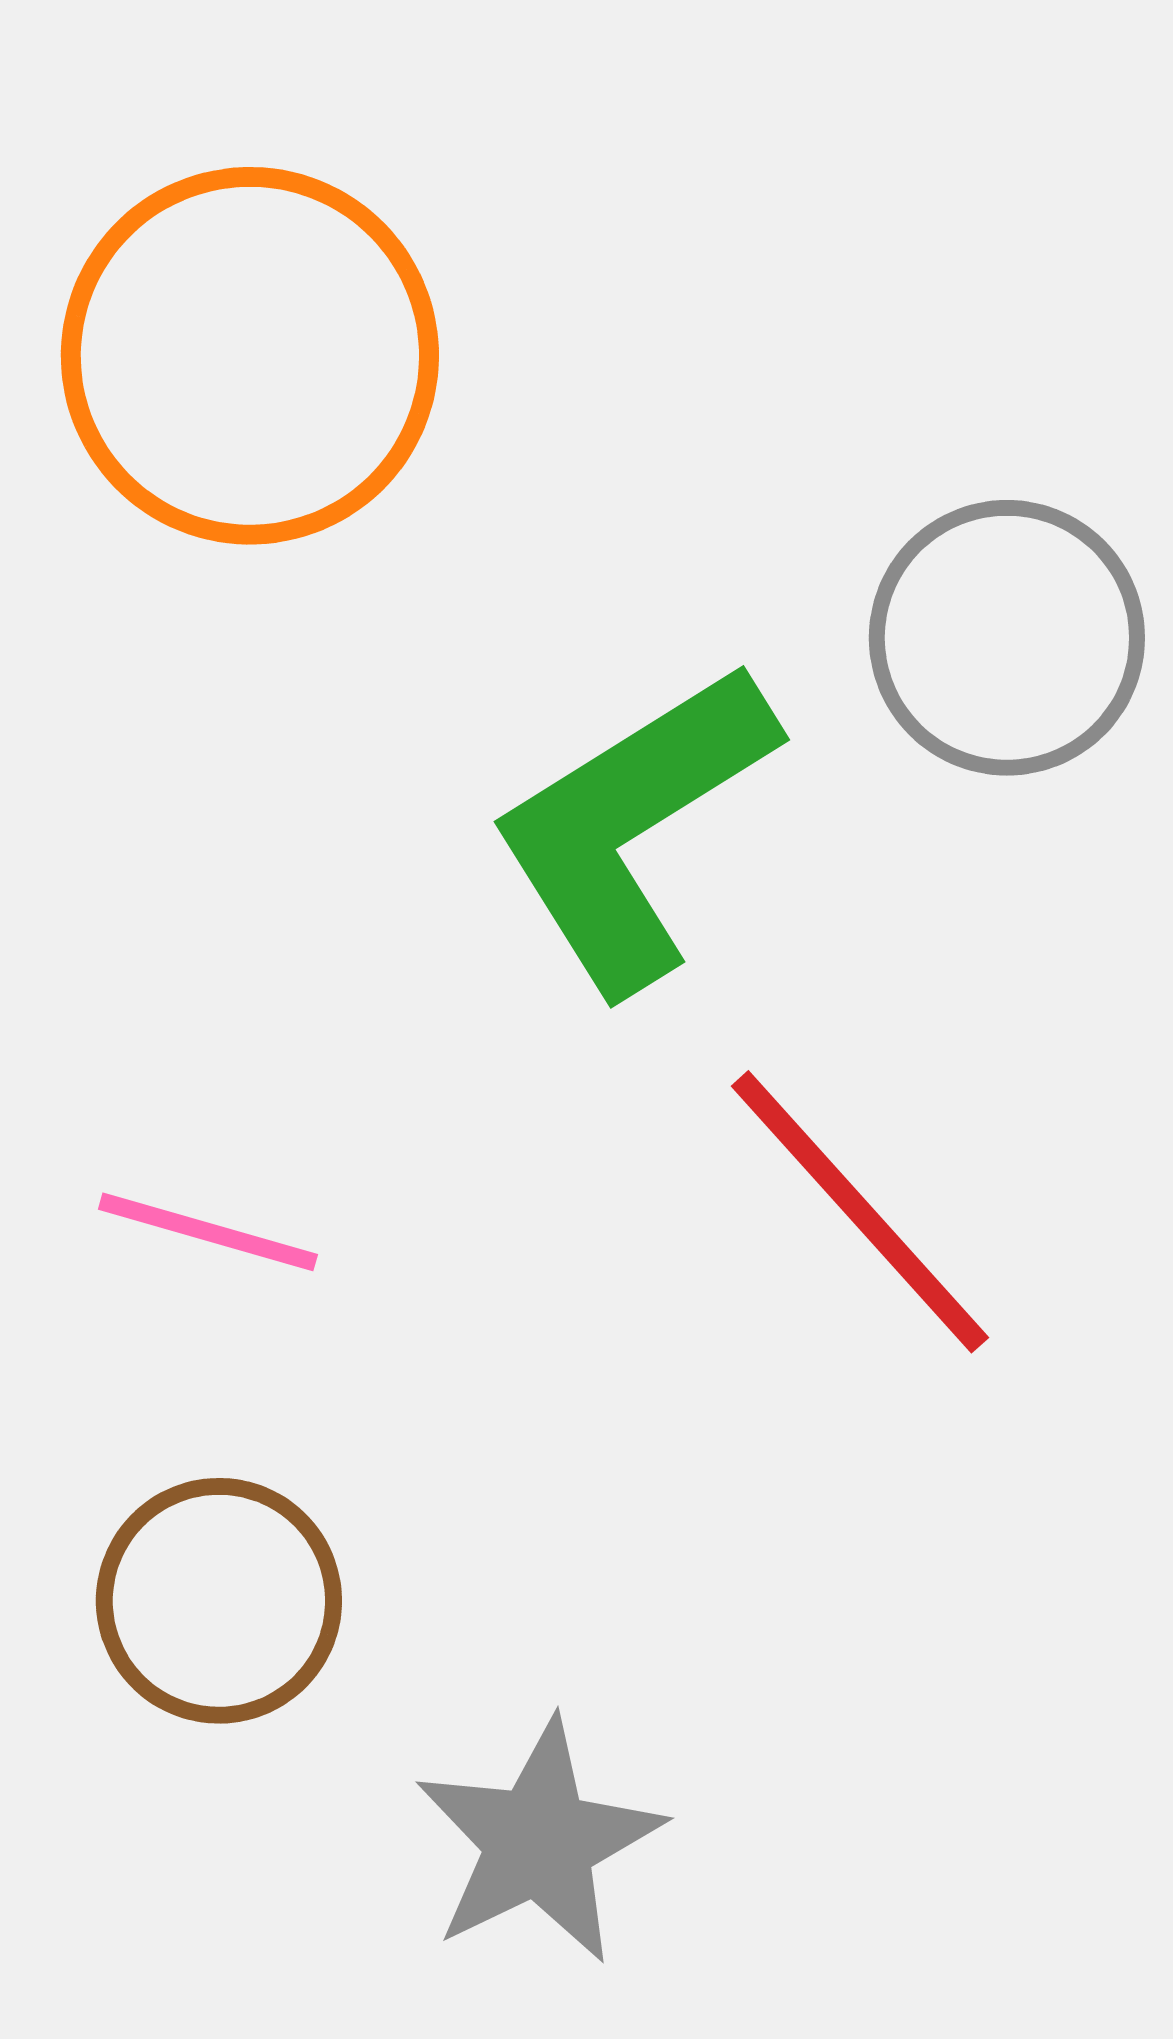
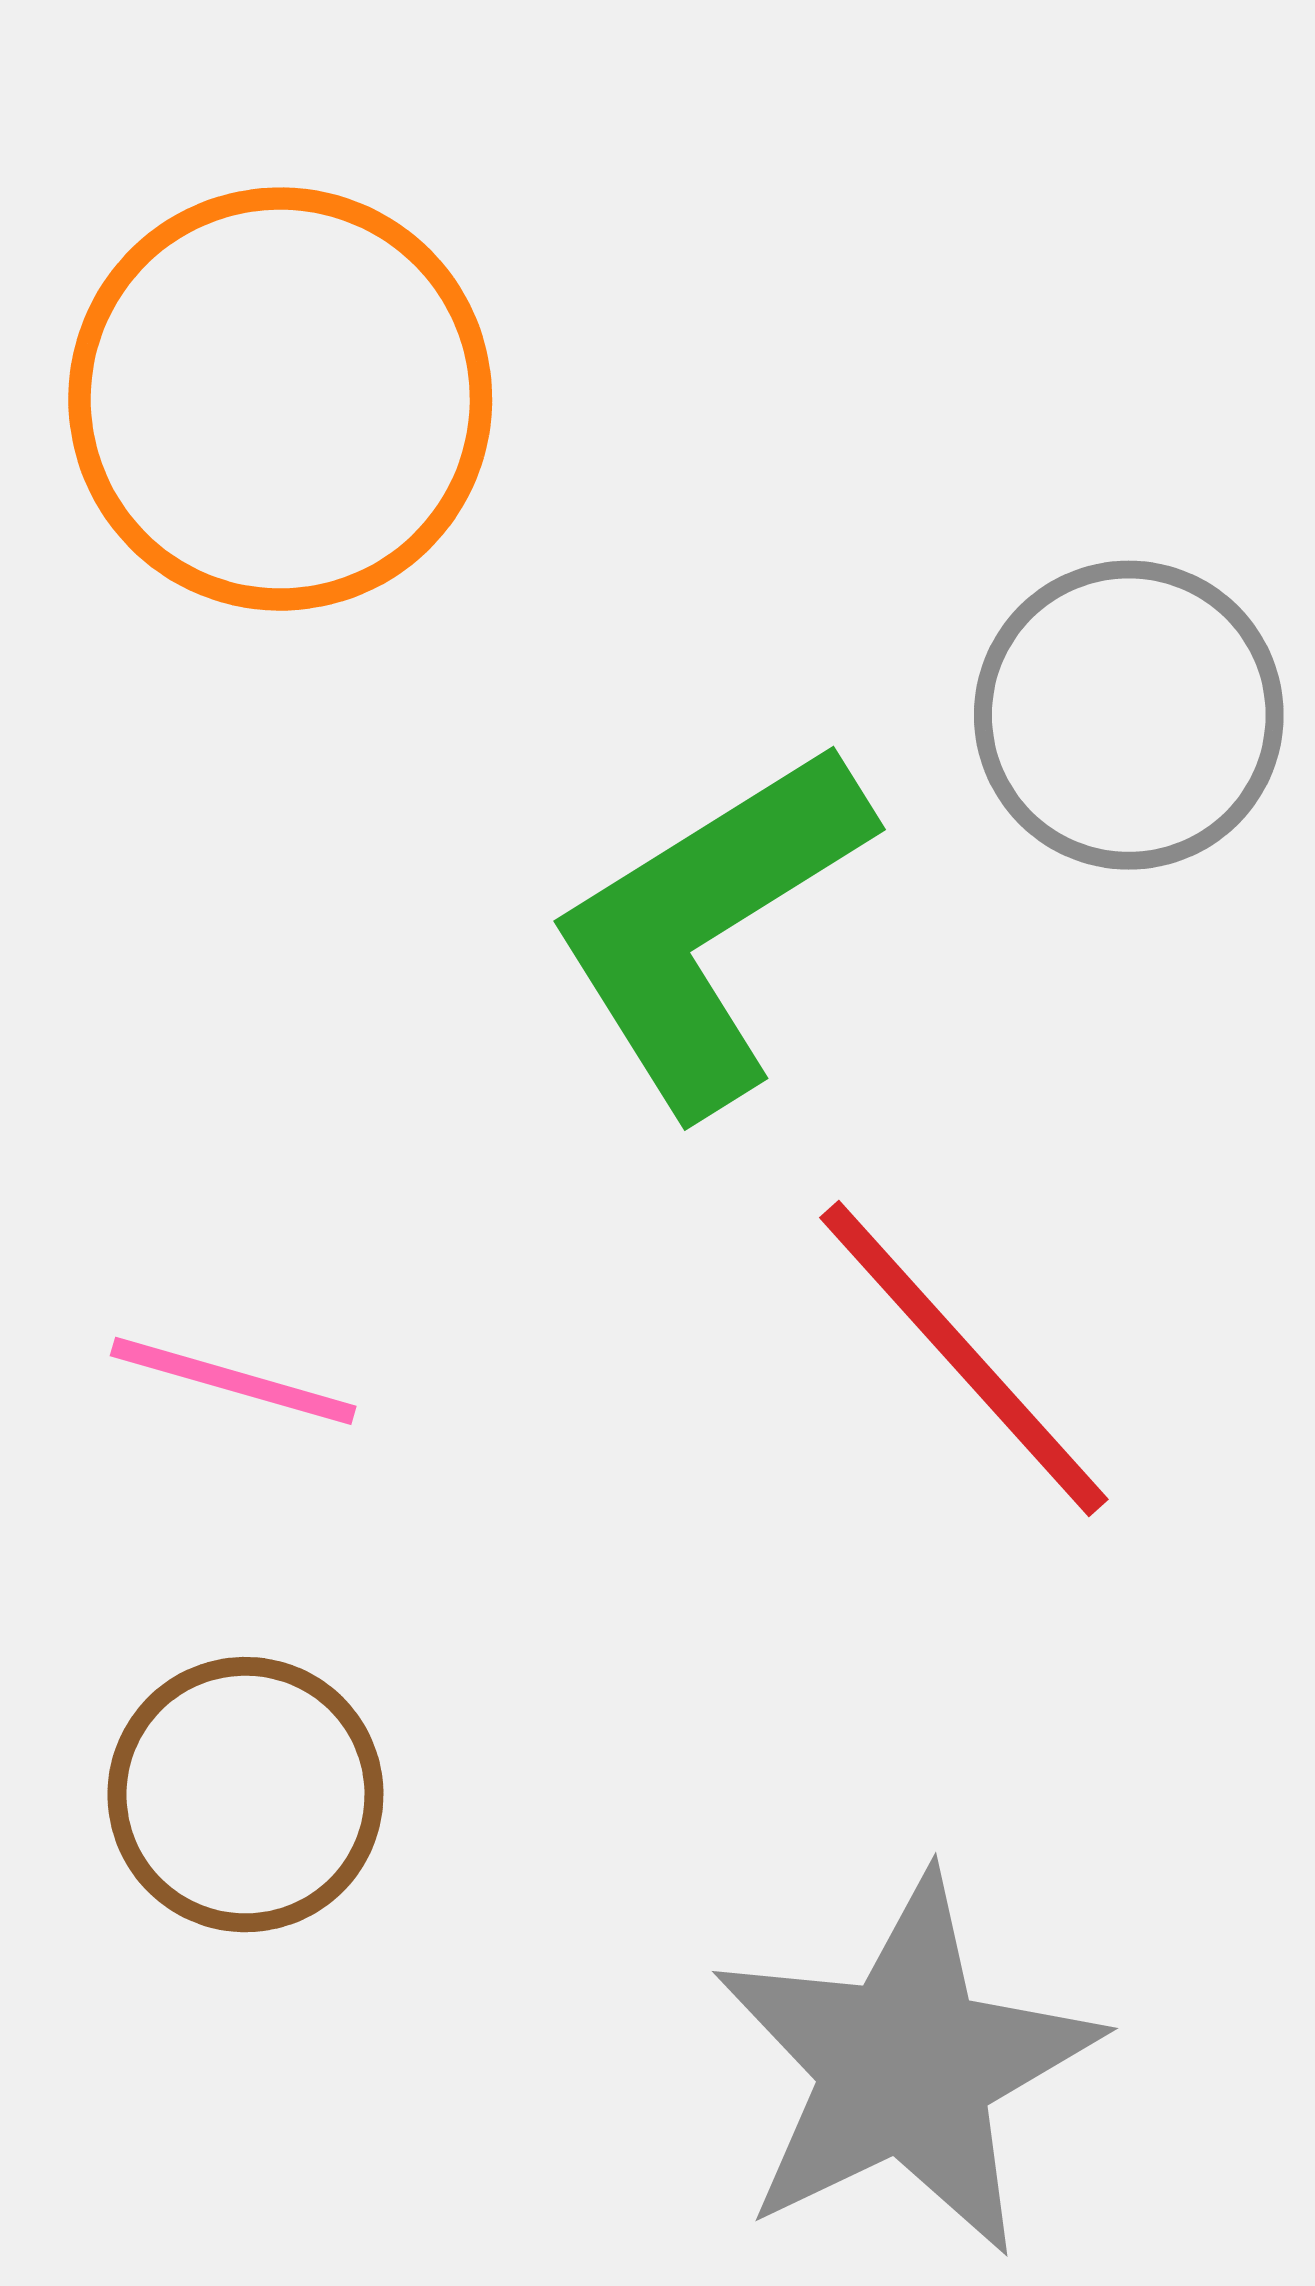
gray star: (539, 1842) -> (906, 2066), moved, size x1.4

